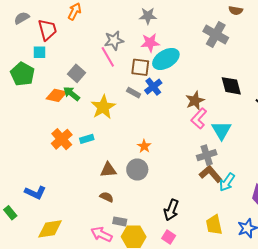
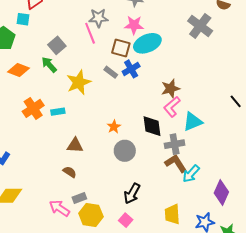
black diamond: (231, 86) -> (152, 126), moved
orange diamond: (57, 95) -> (19, 70), moved
cyan triangle: (221, 130) -> (193, 122), turned 30
gray circle: (137, 169) -> (125, 151), moved
gray rectangle: (120, 221) -> (79, 198), turned -40

